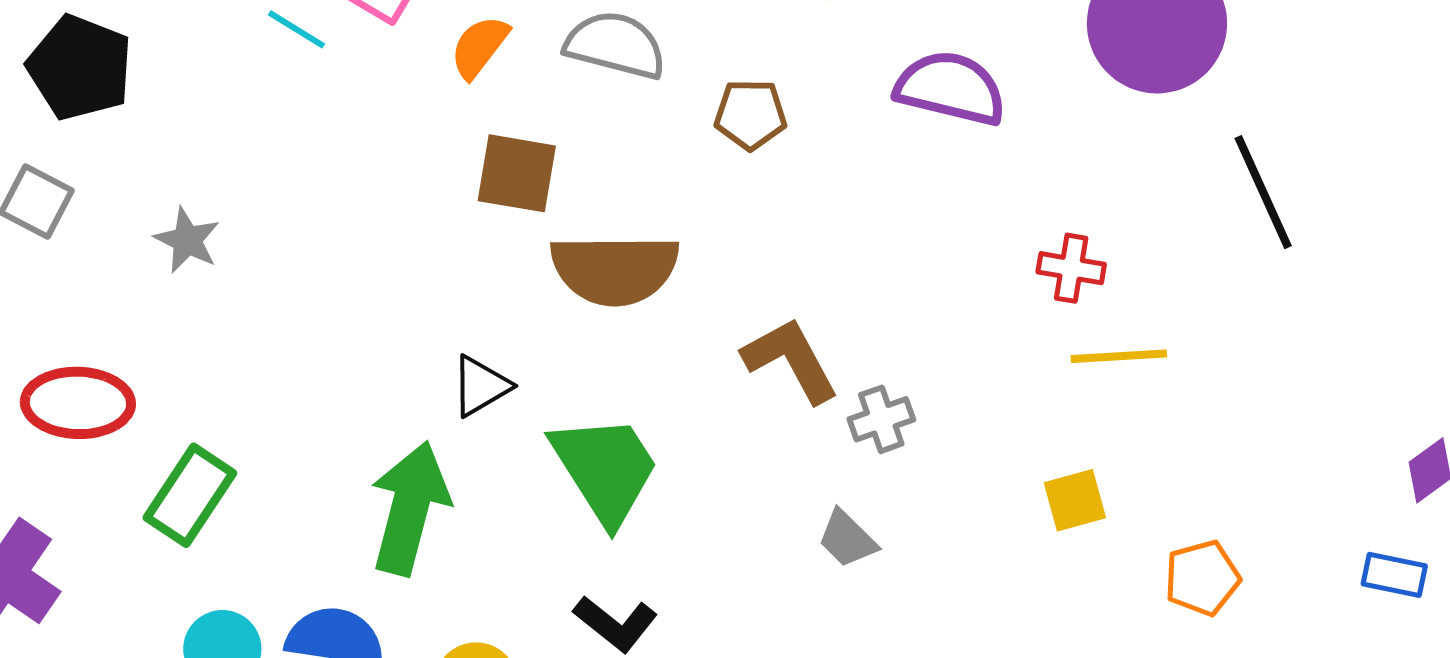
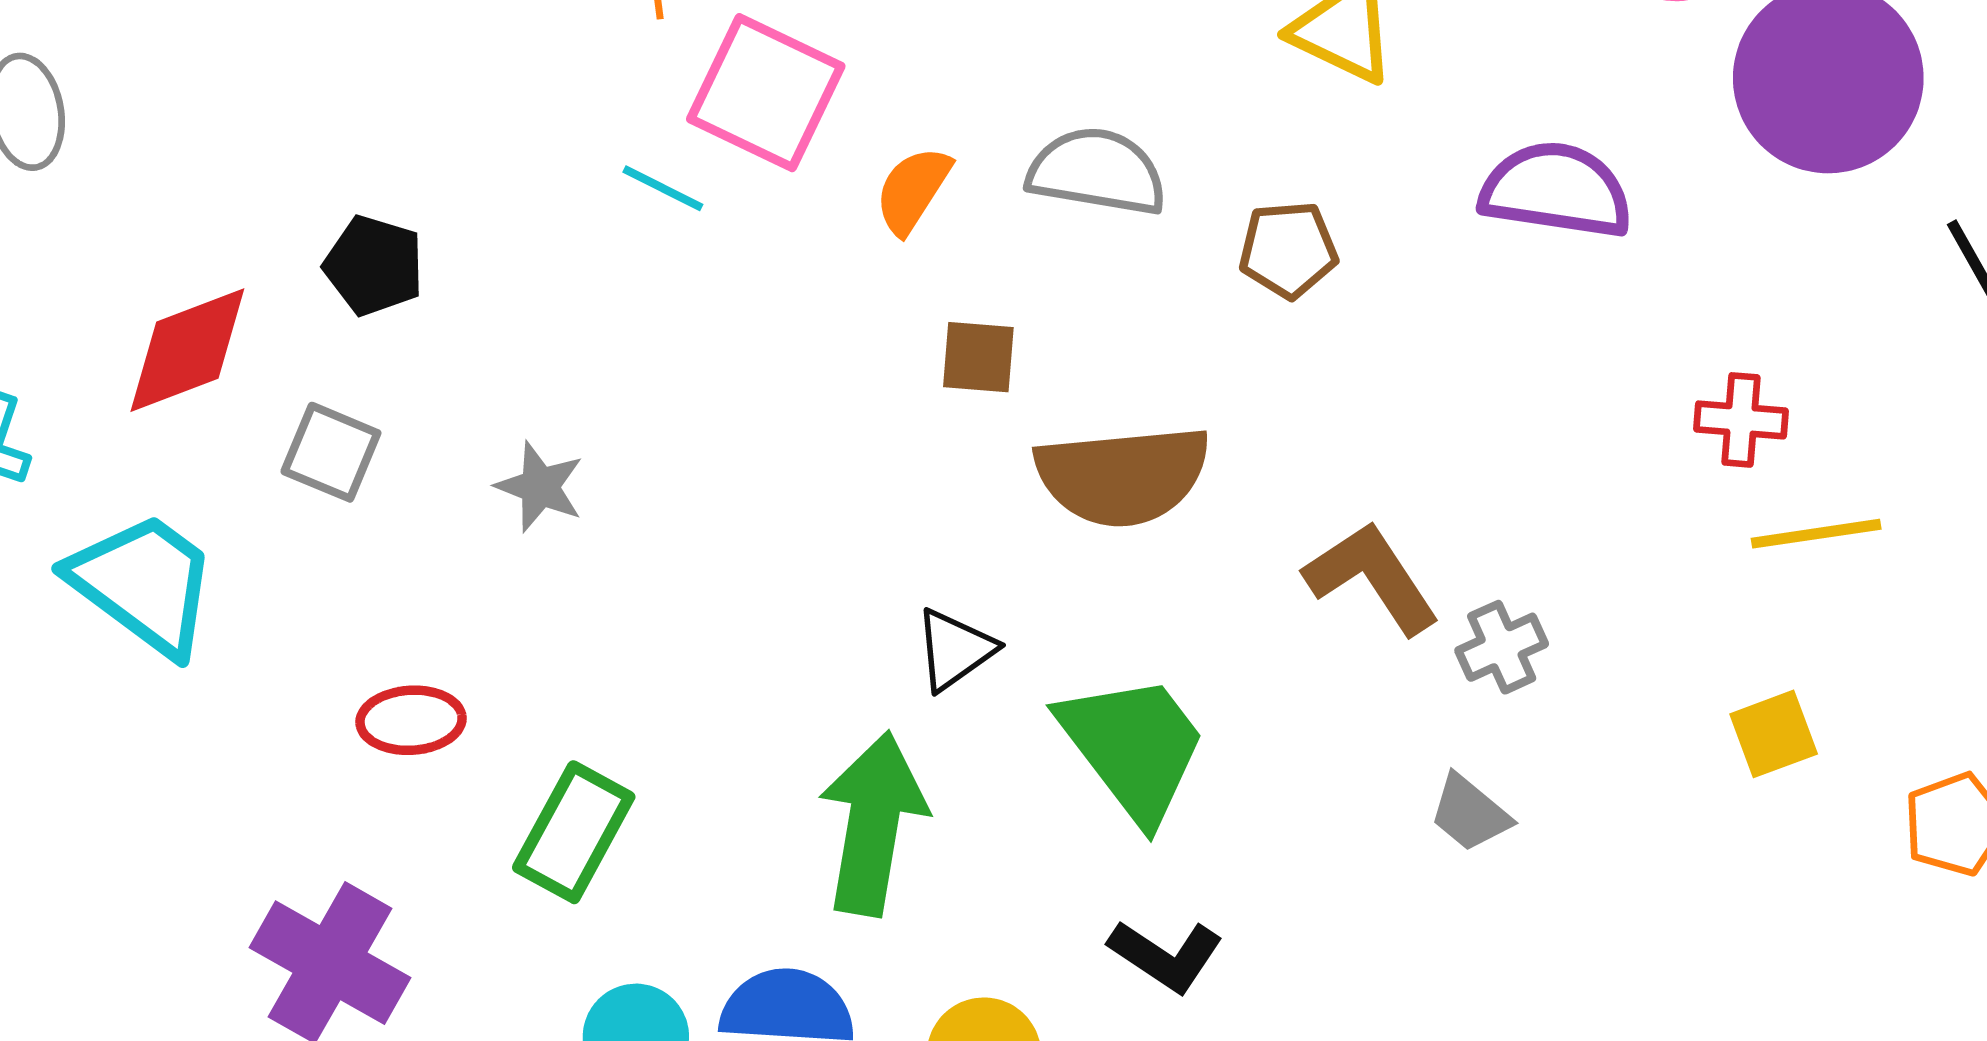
black pentagon: (80, 68) -> (374, 266), size x0.7
brown square: (517, 173) -> (978, 357), size x0.7
red ellipse: (78, 403) -> (411, 720), size x0.7

